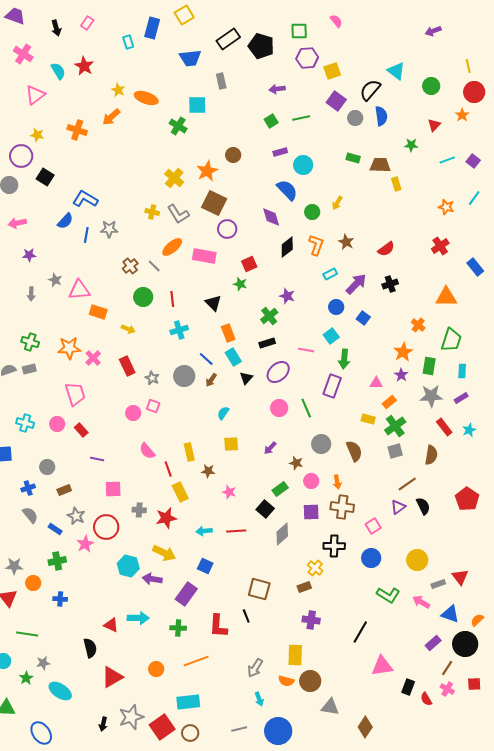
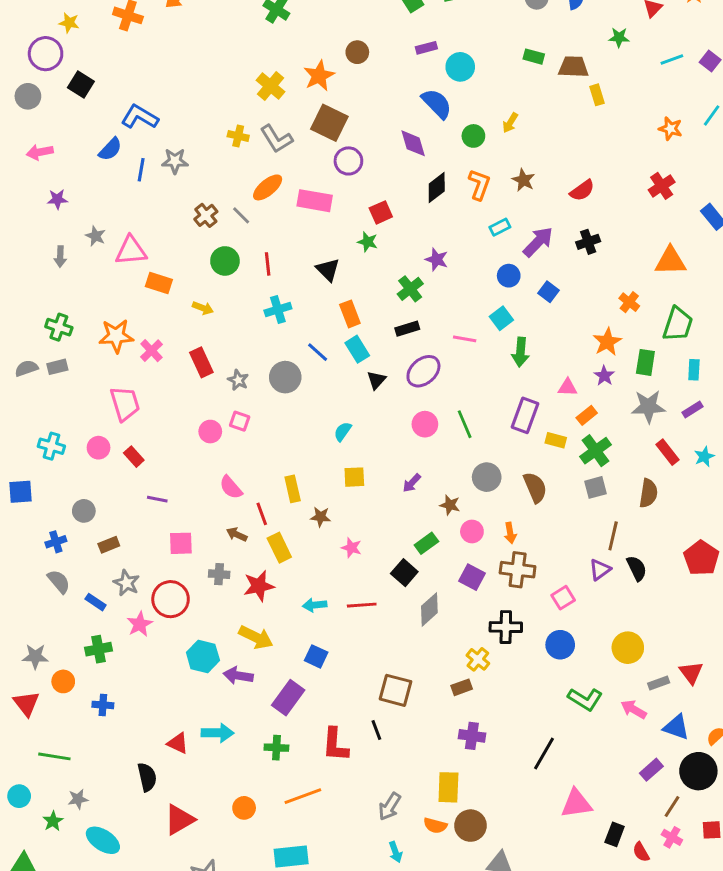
brown arrow: (211, 380) -> (237, 534), moved, turned 80
purple rectangle: (332, 386) -> (525, 415), moved
brown line: (407, 484) -> (613, 536), turned -42
purple square: (311, 512) -> (472, 577), turned 30

